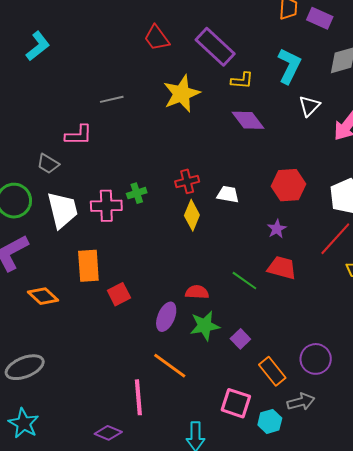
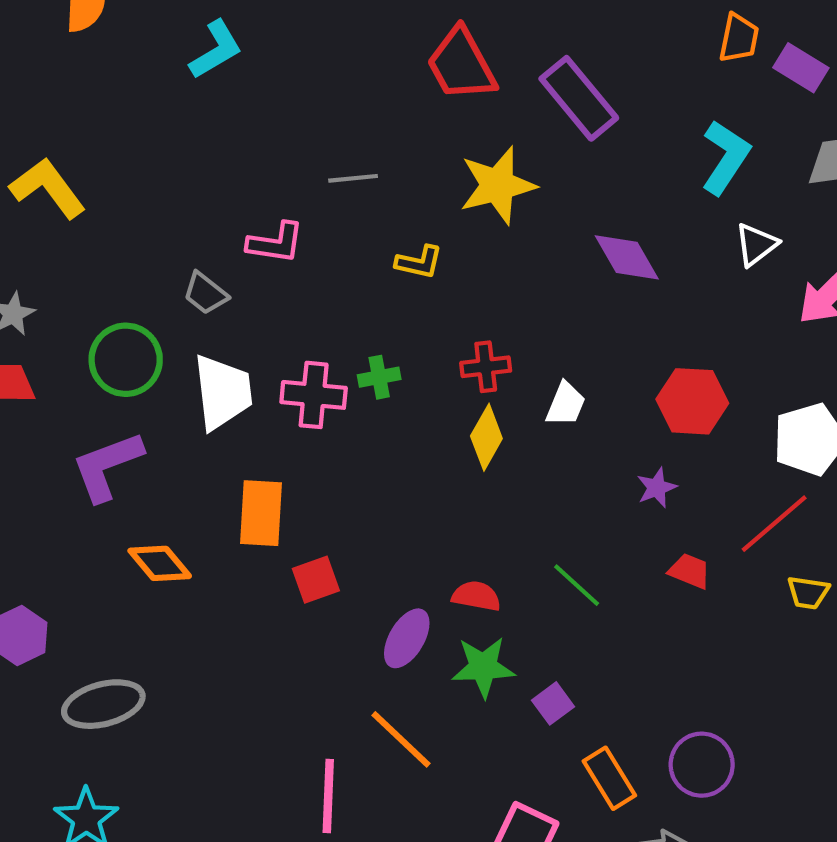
red trapezoid: (157, 38) -> (461, 64), size x1.4
yellow L-shape: (242, 80) -> (419, 262), moved
white trapezoid: (228, 194) -> (566, 404), turned 95
red trapezoid: (282, 268) -> (690, 571), moved, size x0.7

